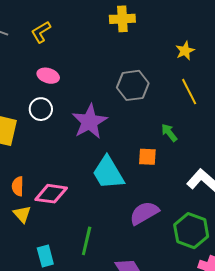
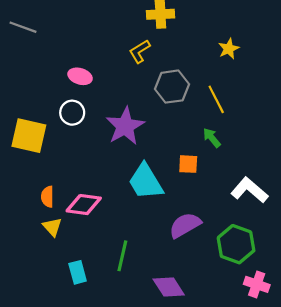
yellow L-shape: (41, 32) -> (140, 51), moved
yellow line: (189, 92) -> (216, 99), moved

